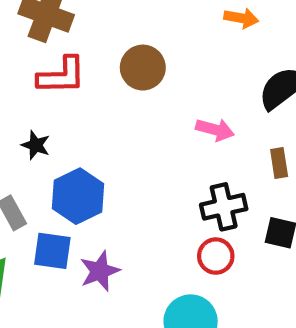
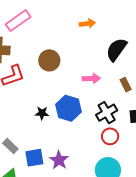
black star: (36, 145) -> (42, 113), moved
blue hexagon: (78, 196) -> (68, 108), moved

